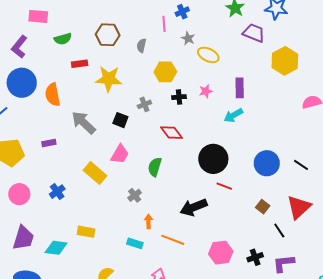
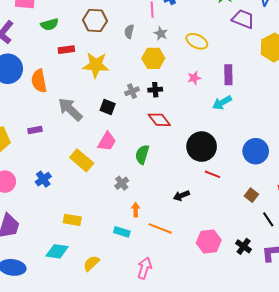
gray star: (188, 38) -> (161, 33), moved
black cross: (179, 97) -> (155, 90), moved
black arrow: (194, 207) -> (181, 196), size x0.6
cyan diamond: (56, 248) -> (57, 251), moved
black cross: (255, 257) -> (244, 246), turned -35

